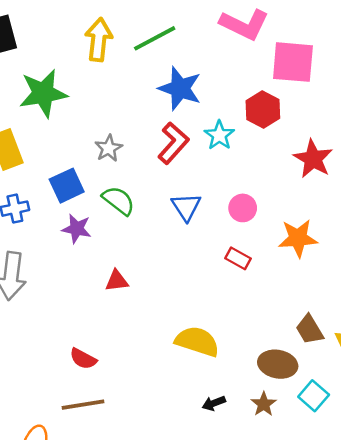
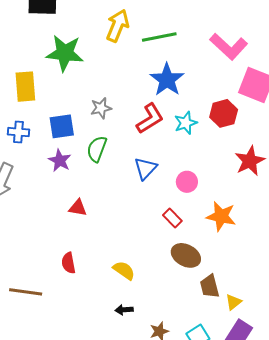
green semicircle: (119, 201) -> (97, 149), turned -124
yellow semicircle: (197, 341) -> (124, 270), size x0.7
red semicircle: (83, 359) -> (68, 263), moved, turned 35
brown ellipse: (278, 364) -> (186, 255), moved
black arrow: (214, 403) -> (124, 310), moved

